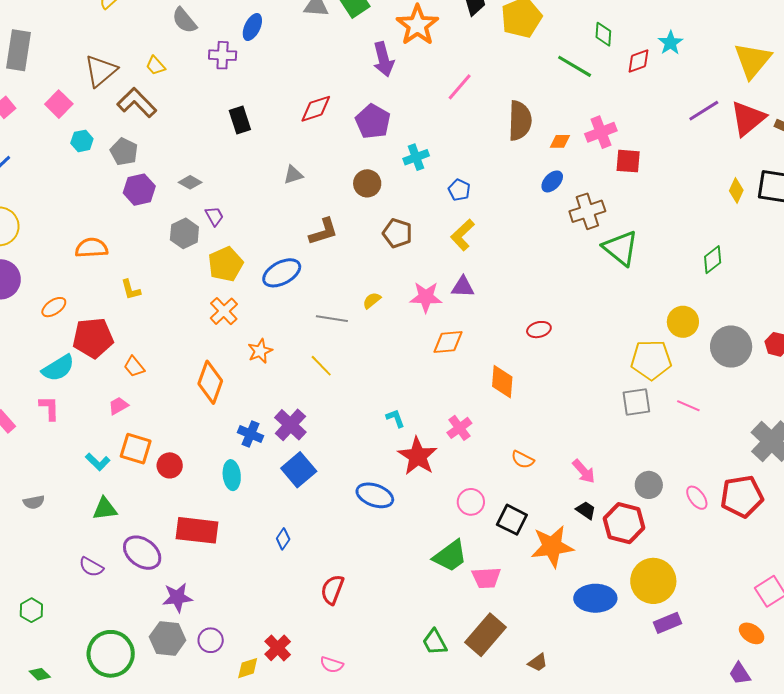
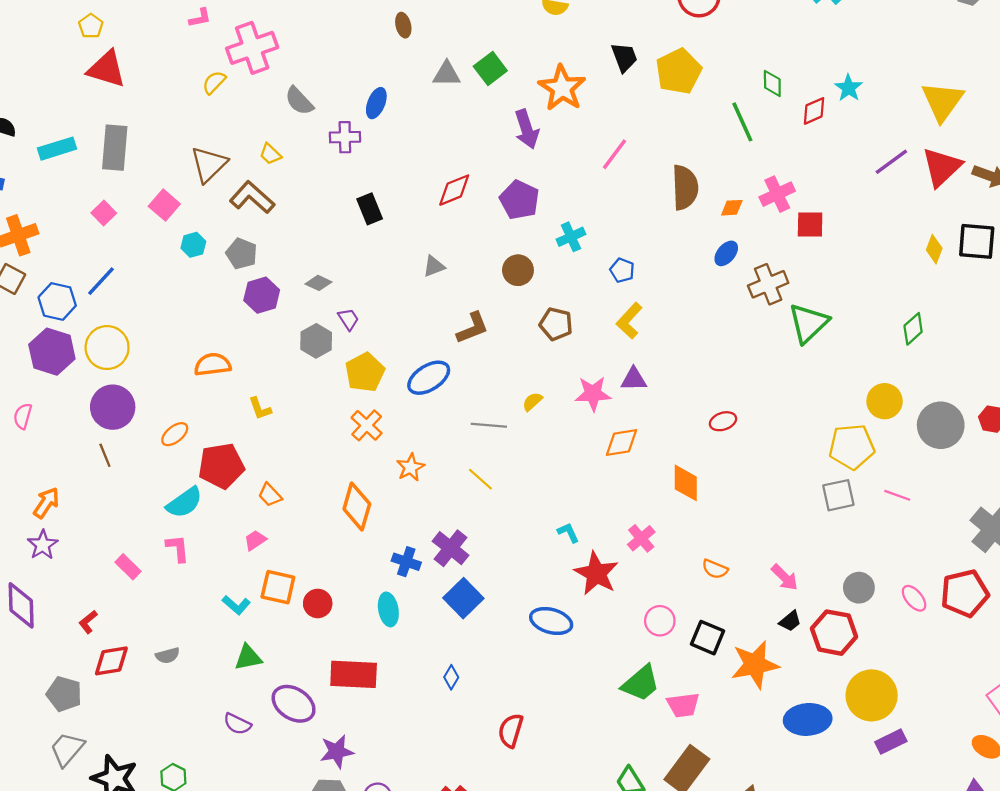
green line: (575, 66) -> (742, 122), turned 39
green triangle: (621, 248) -> (808, 323), turned 42
black trapezoid: (586, 510) -> (790, 621), turned 110

